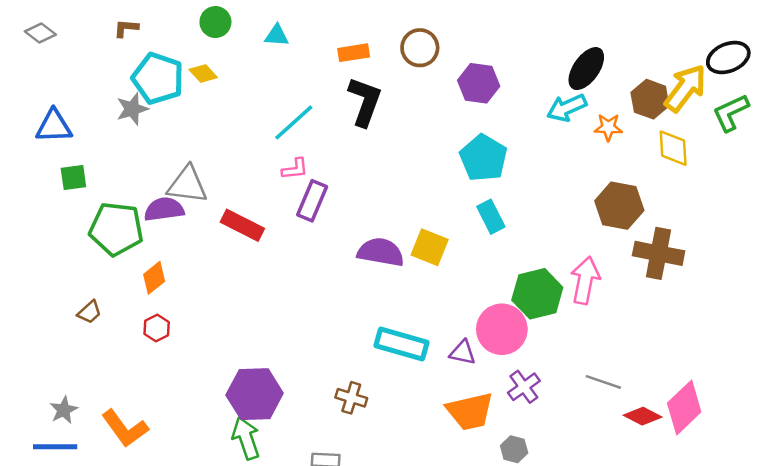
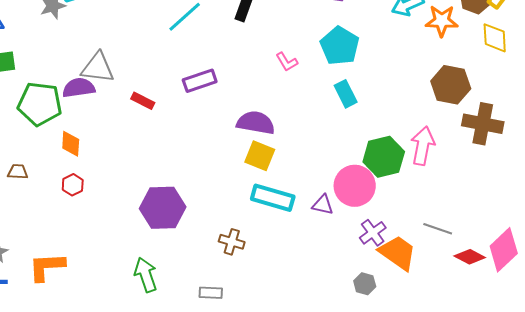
orange star: (608, 127) -> (442, 21), size x1.4
pink L-shape: (295, 169) -> (287, 62), moved, turned 65
purple rectangle: (312, 201) -> (200, 81), turned 48
red rectangle: (242, 225) -> (143, 101), size x0.7
yellow square: (430, 247) -> (260, 156), moved
orange diamond: (154, 278) -> (71, 144), turned -48
brown trapezoid: (89, 312) -> (18, 172), turned -135
purple hexagon: (255, 394) -> (163, 208), moved
orange trapezoid: (470, 411) -> (398, 253), moved, turned -132
orange L-shape: (125, 428) -> (47, 267), turned 123

